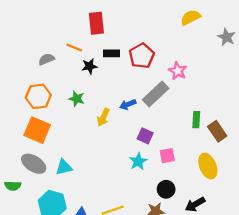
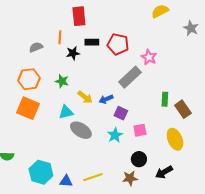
orange line: (74, 48) -> (60, 37), turned 72
red pentagon: (142, 56) -> (118, 44), turned -30
blue arrow: (128, 105) -> (106, 99), moved
yellow arrow: (103, 117) -> (85, 97), turned -77
gray ellipse: (34, 164) -> (81, 130), moved
cyan triangle: (64, 167) -> (66, 112), moved

